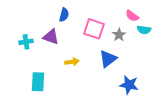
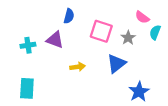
cyan semicircle: (144, 30) -> (155, 32), turned 104
cyan rectangle: (38, 82) -> (27, 88), moved
blue star: (129, 85) -> (139, 92), turned 30

